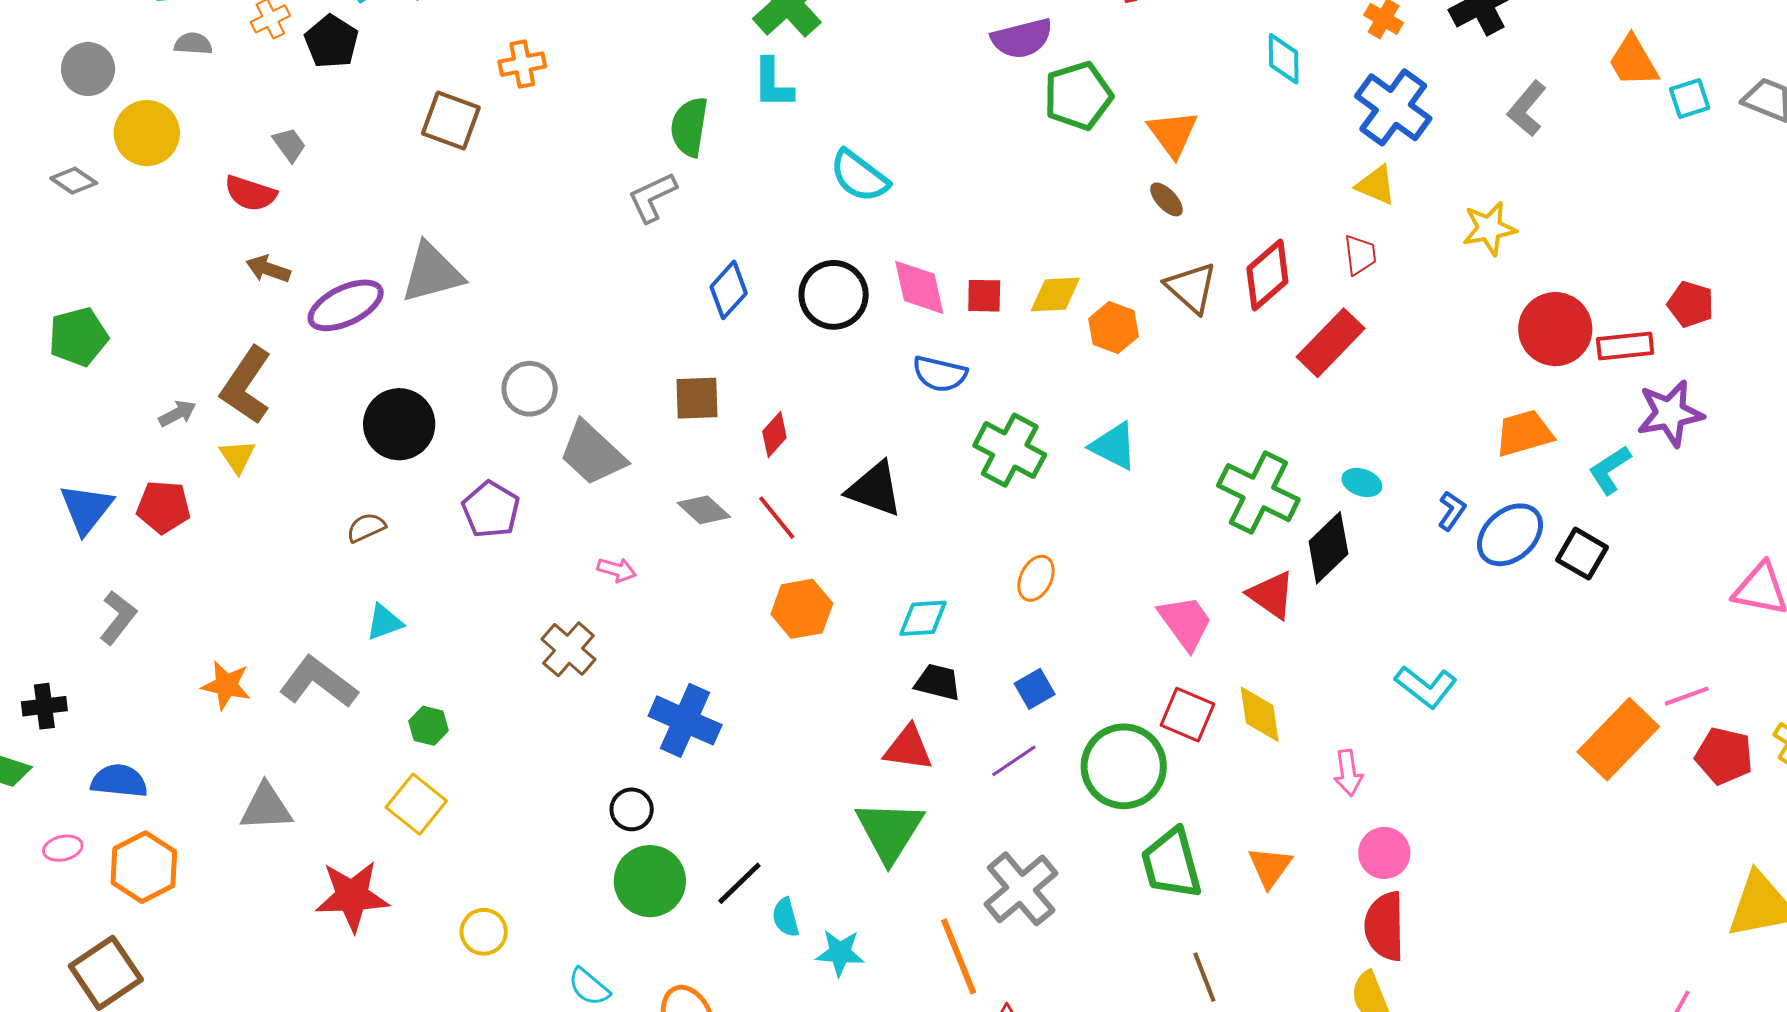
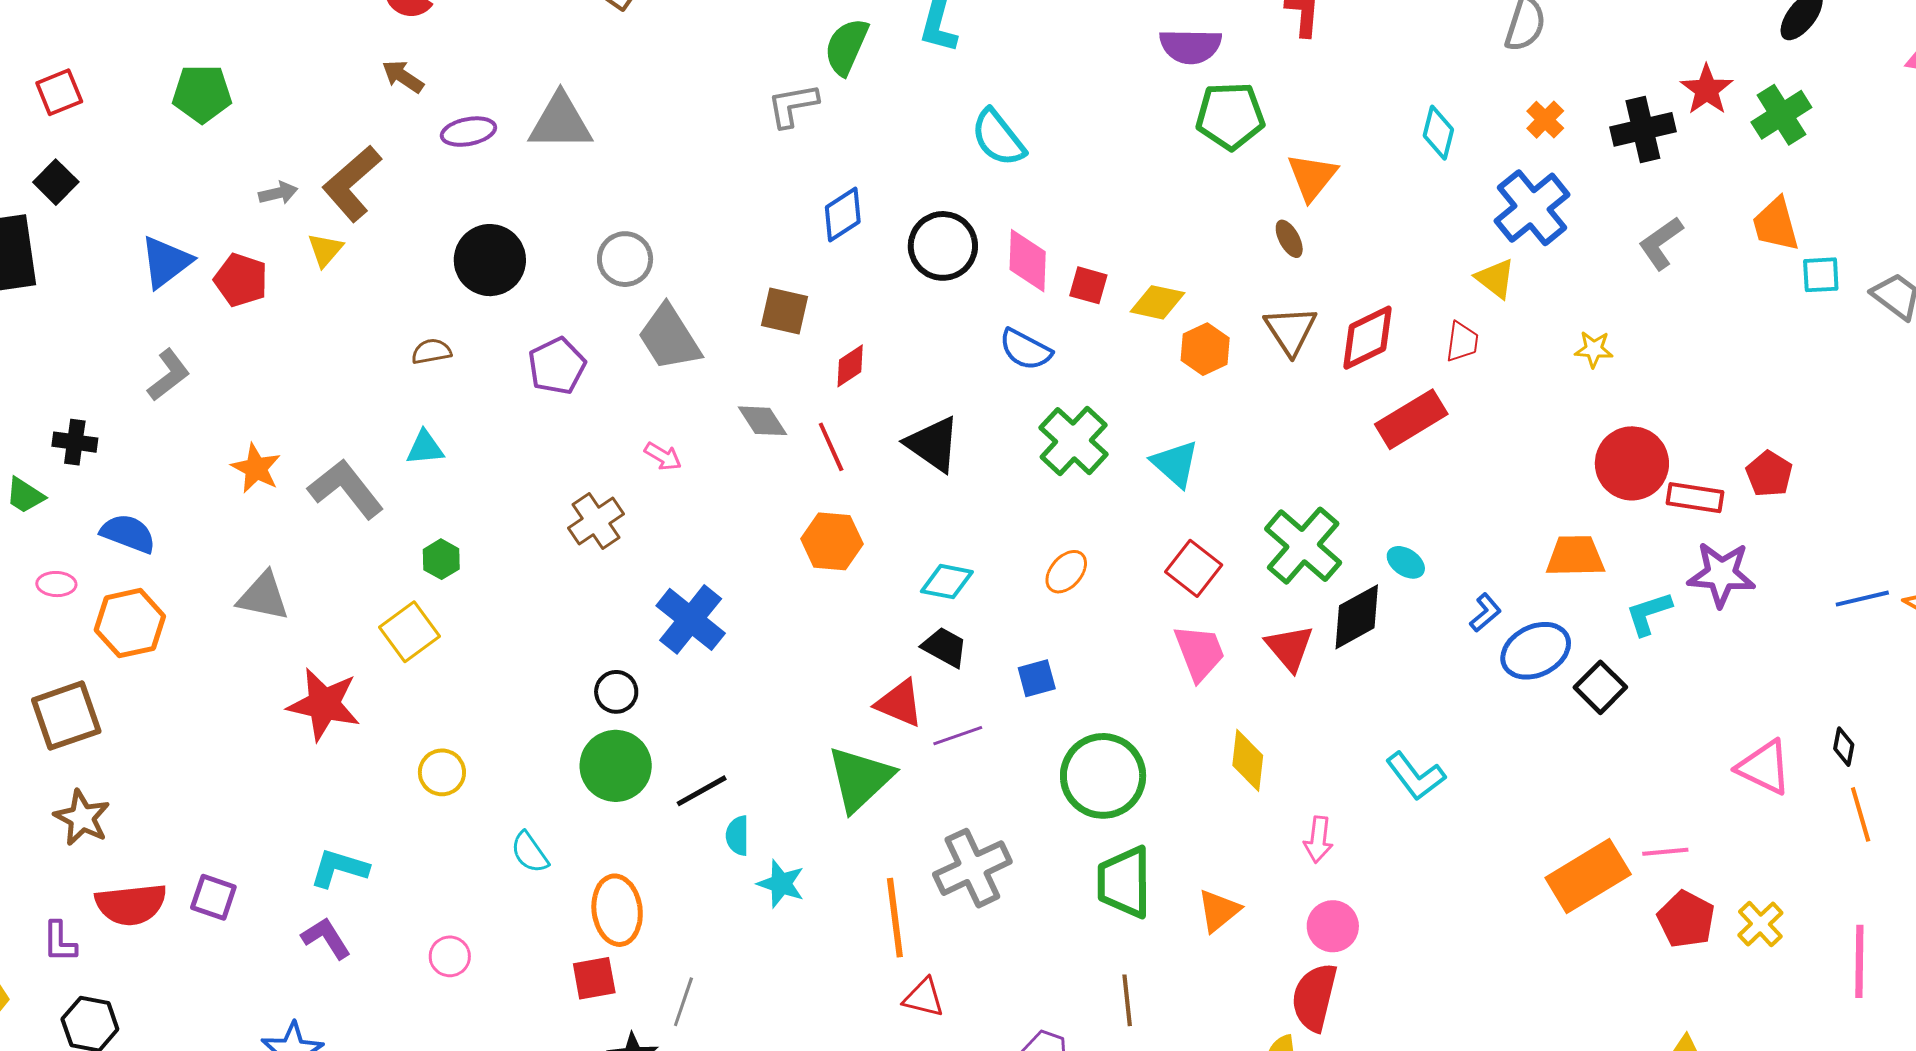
yellow star: (1489, 228) -> (1594, 349), size x0.7
purple ellipse: (346, 305) -> (468, 132), size x0.7
red square: (1187, 715) -> (1194, 568), moved
purple line: (1014, 761) -> (958, 736), moved

